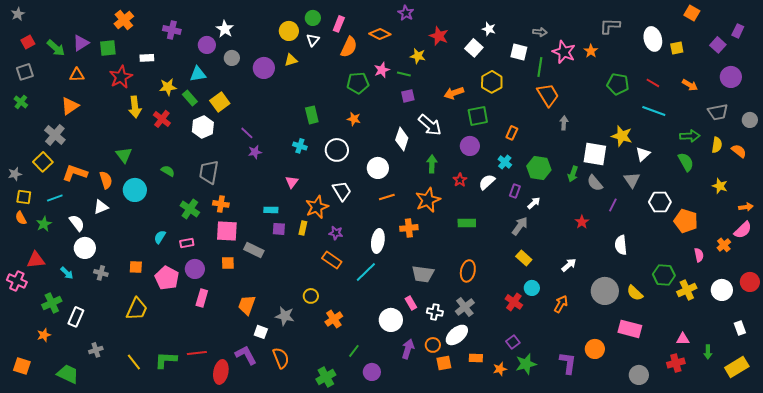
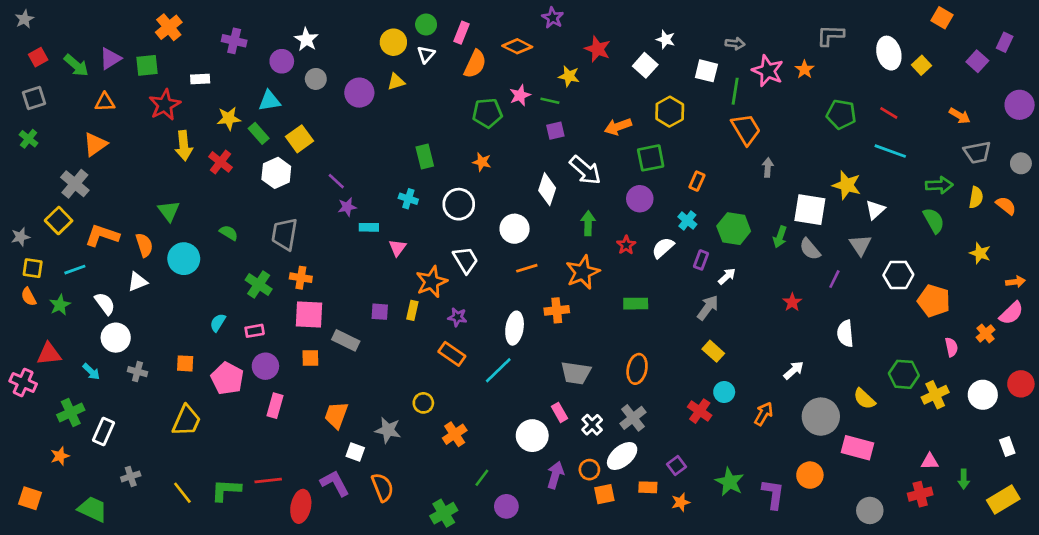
yellow square: (677, 48) -> (922, 65), turned -32
purple circle: (731, 77) -> (1020, 105), moved
orange arrow: (690, 85) -> (960, 116), moved
cyan rectangle: (271, 210) -> (369, 227), moved
white arrow: (569, 265) -> (794, 370), moved
gray circle: (605, 291) -> (821, 417), moved
white cross: (435, 312) -> (592, 425), turned 35
purple square: (513, 342) -> (677, 466), moved
green star: (526, 364) -> (730, 482), moved, turned -30

